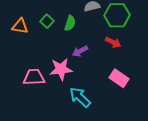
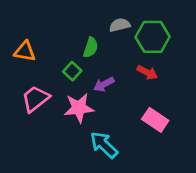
green square: (47, 21) -> (72, 71), moved
pink trapezoid: (34, 77) -> (35, 99), moved, turned -35

